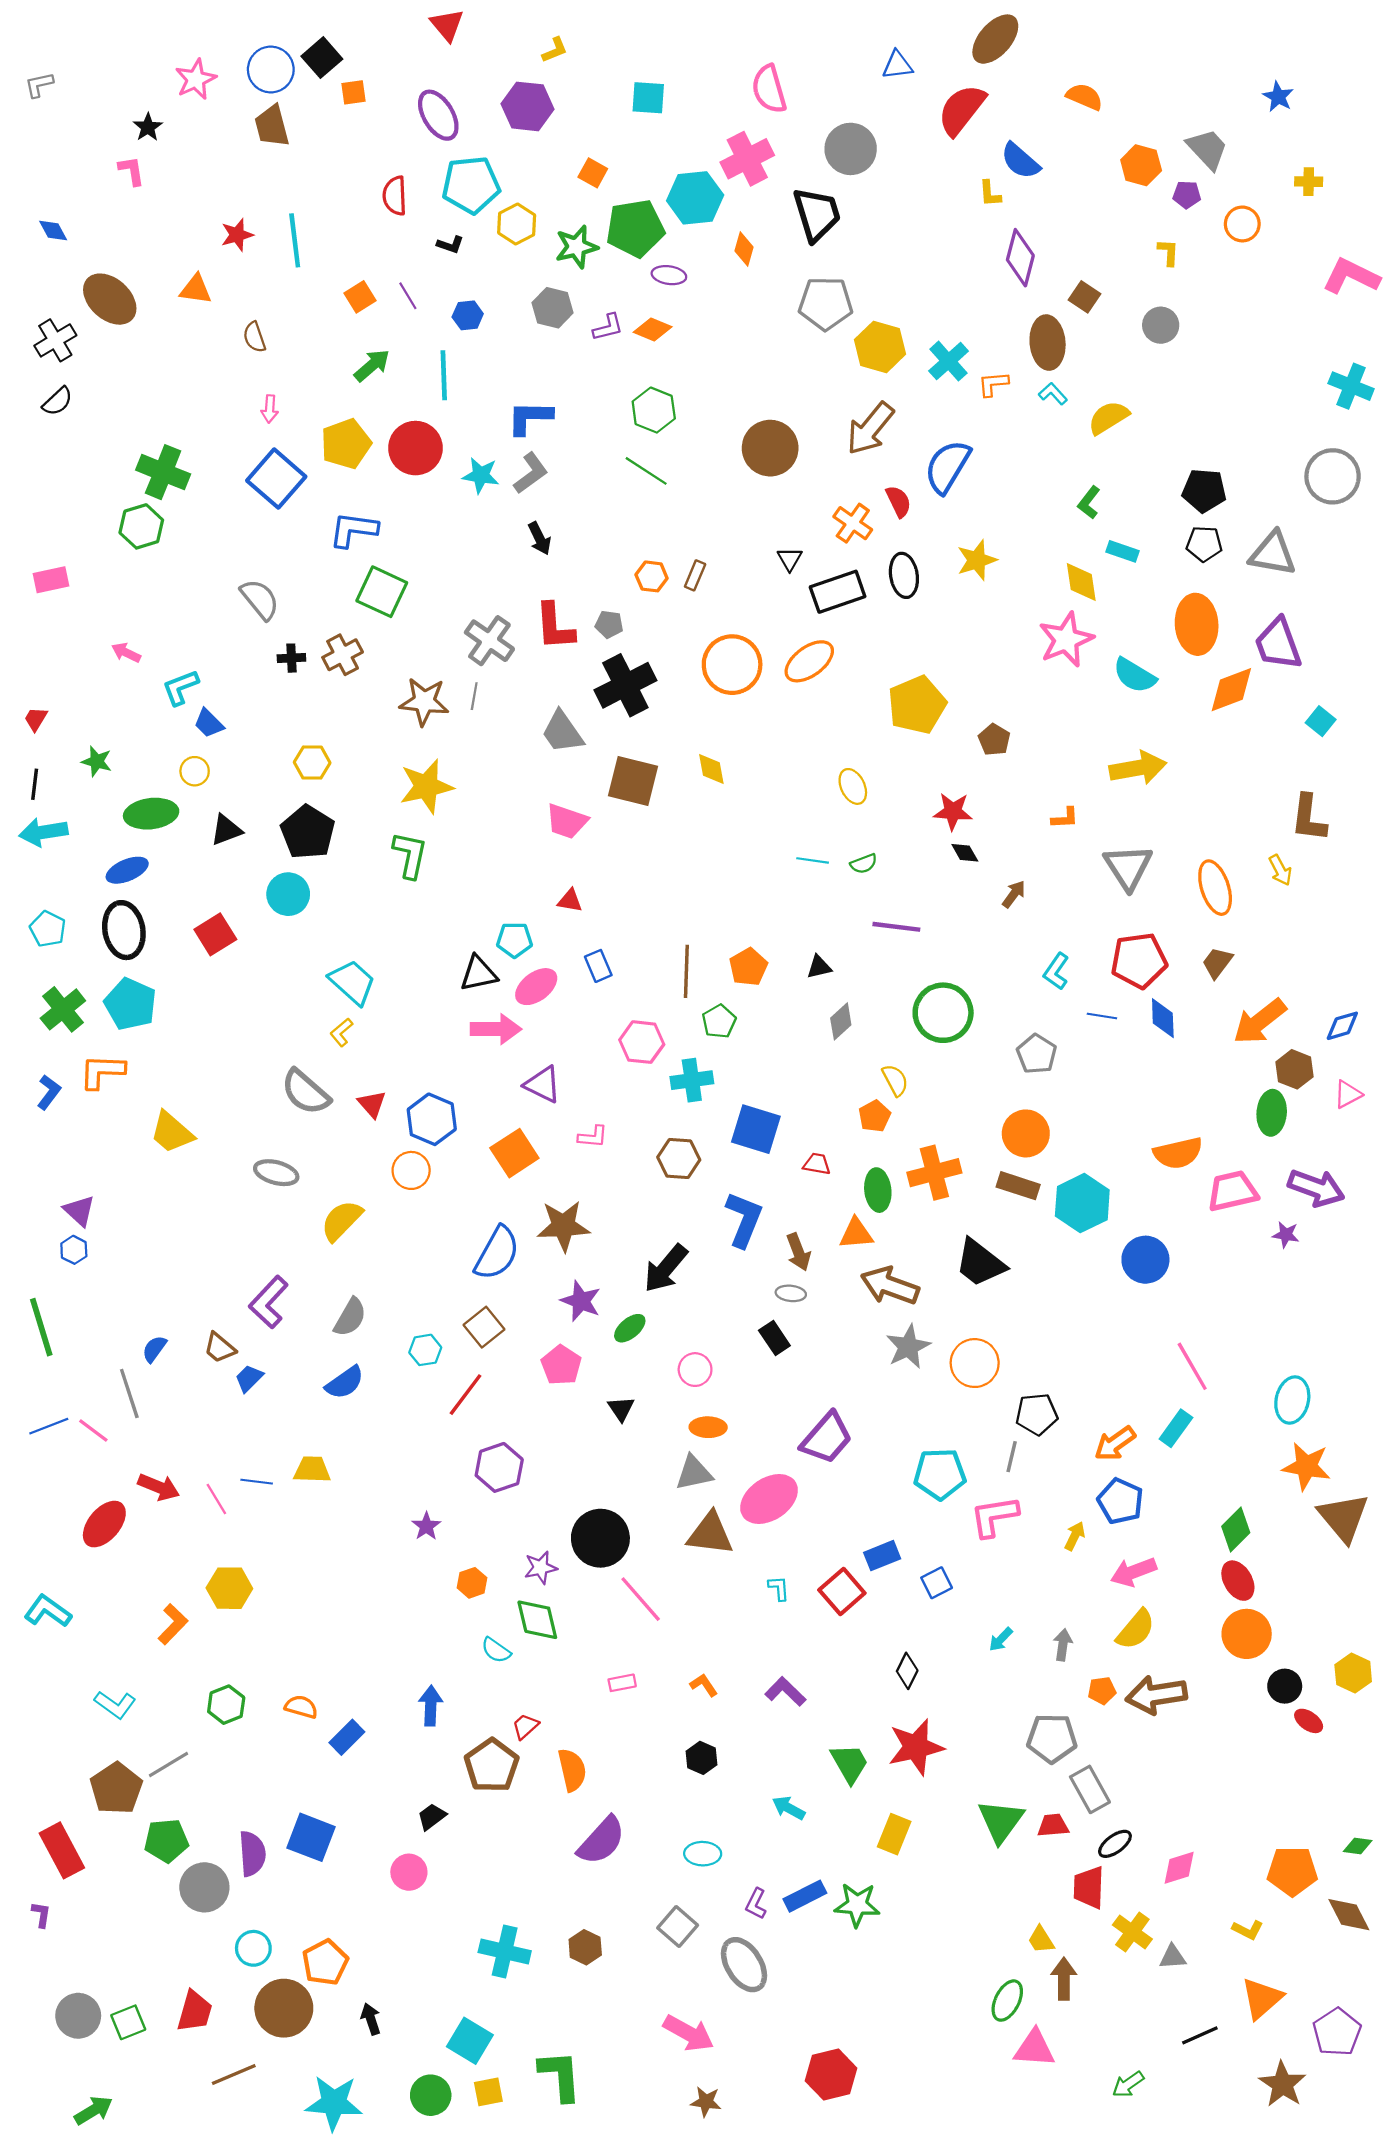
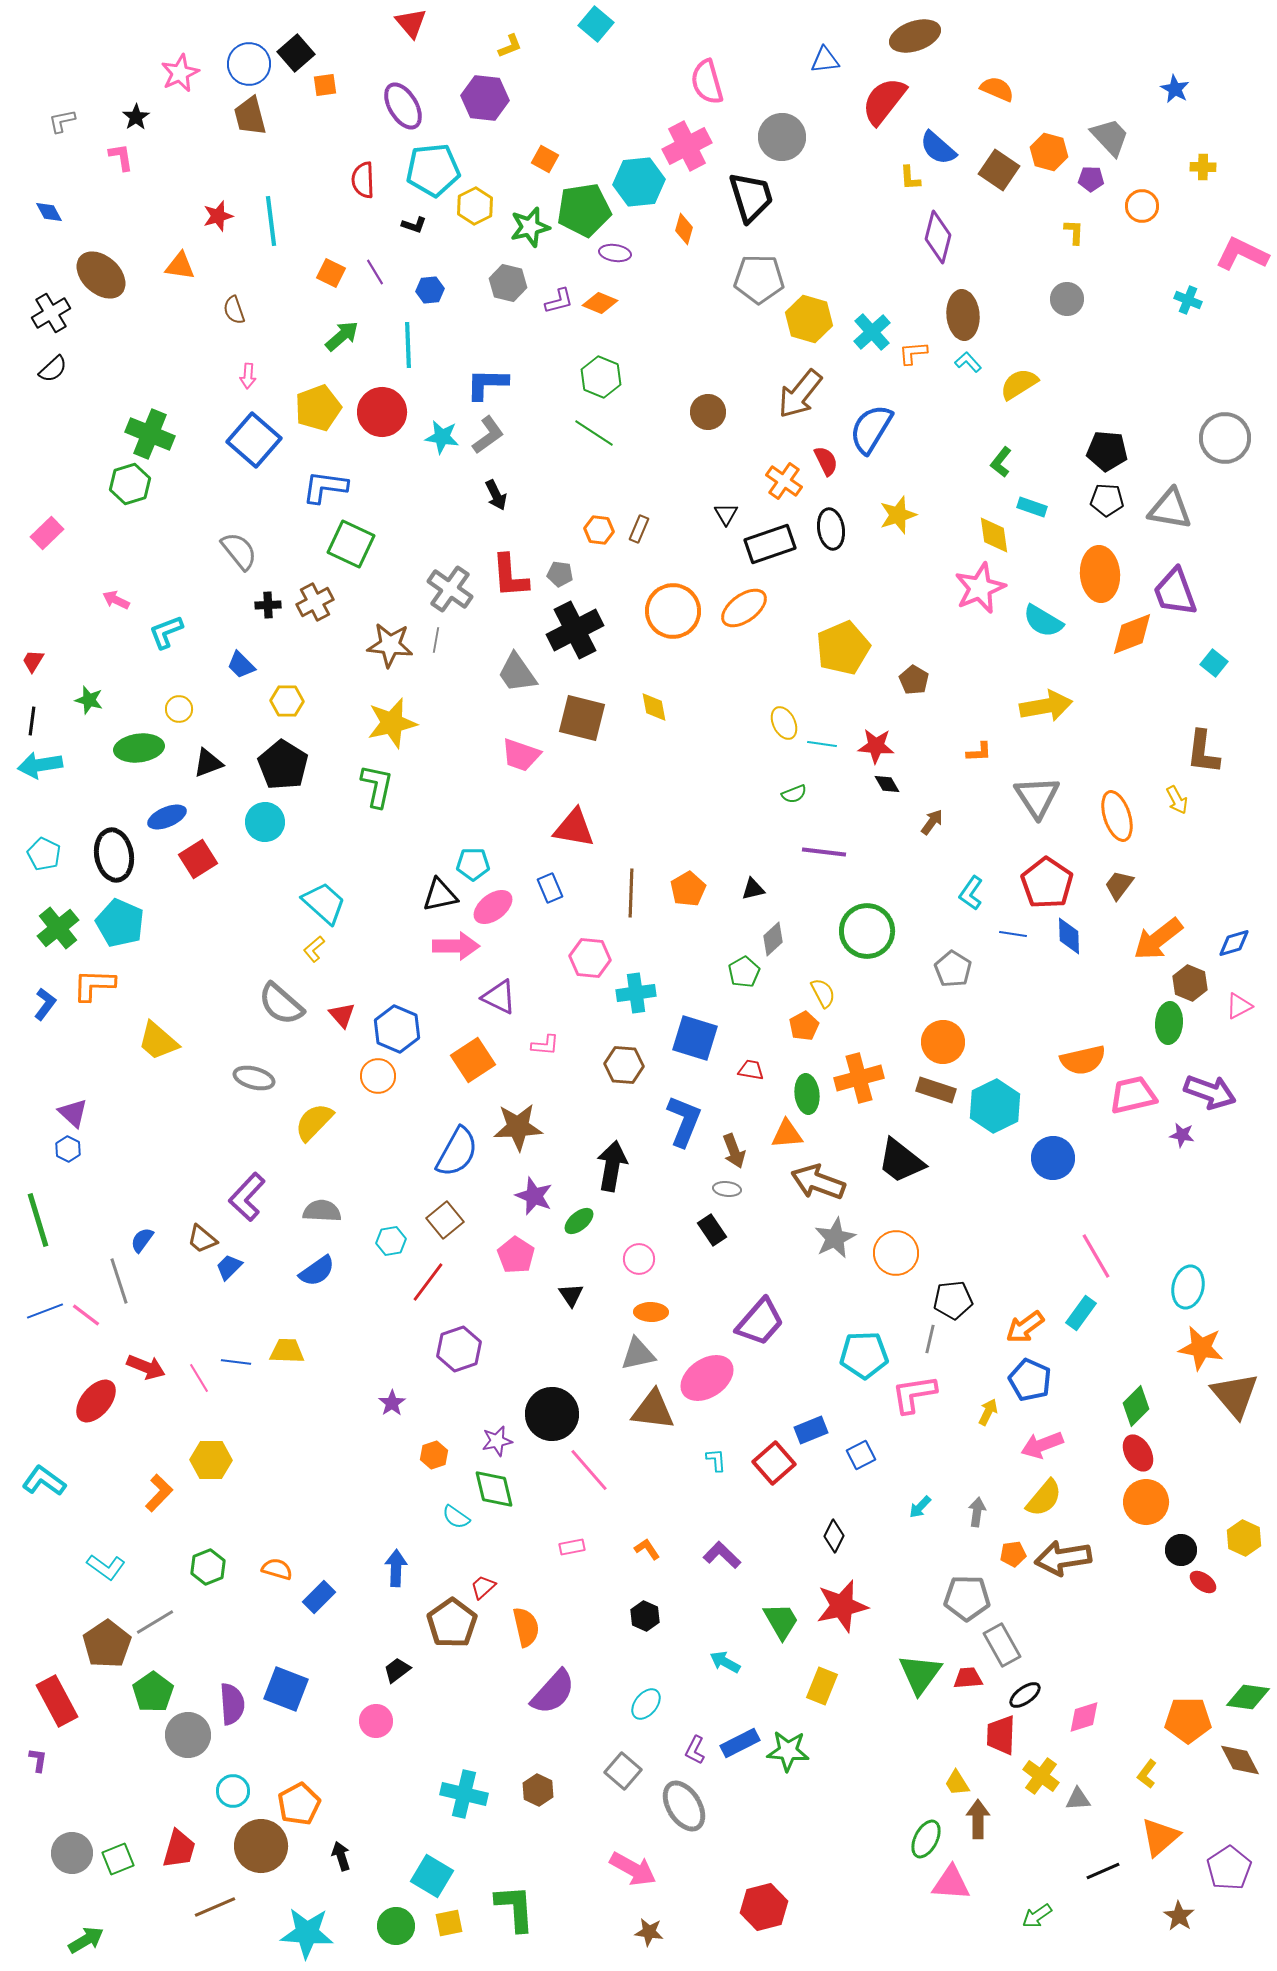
brown ellipse: (995, 39) -> (915, 36), turned 30
gray L-shape: (39, 85) -> (62, 121), moved
cyan square: (648, 98) -> (596, 24), moved, turned 36
orange square: (360, 297) -> (331, 273), turned -32
brown square: (1085, 297) -> (999, 170), moved, size x1.4
cyan cross: (1351, 386) -> (1188, 300), moved, size x0.7
brown circle: (770, 448) -> (708, 412), size x0.7
pink rectangle: (51, 580) -> (47, 533), turned -32
blue trapezoid: (209, 723) -> (241, 665), moved
cyan line: (813, 860) -> (822, 744), moved
blue ellipse: (127, 870) -> (167, 817), moved
red triangle: (570, 901) -> (574, 828), moved, size x1.8
red pentagon: (1139, 960) -> (1047, 883), turned -30
green pentagon: (719, 1021) -> (744, 972), moved
black arrow: (666, 1268) -> (612, 1166), turned 150
gray semicircle: (350, 1317) -> (322, 1211), turned -117
green pentagon: (166, 1841) -> (153, 1692), turned -30
green diamond: (1358, 1846) -> (1248, 1697), size x1.6
cyan ellipse: (703, 1854) -> (646, 1704), turned -52
yellow L-shape: (1248, 1930) -> (1147, 1774), turned 100
brown star: (1283, 2084) -> (1179, 1916), size x0.7

